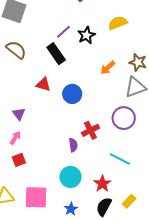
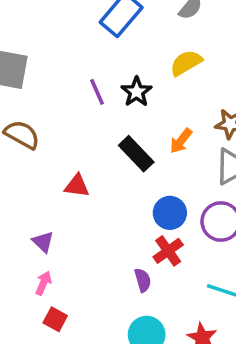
purple line: (64, 32) -> (97, 92), turned -63
black rectangle: (56, 54) -> (136, 154), moved
blue circle: (72, 94) -> (170, 213), moved
red square: (19, 160) -> (55, 319), turned -32

